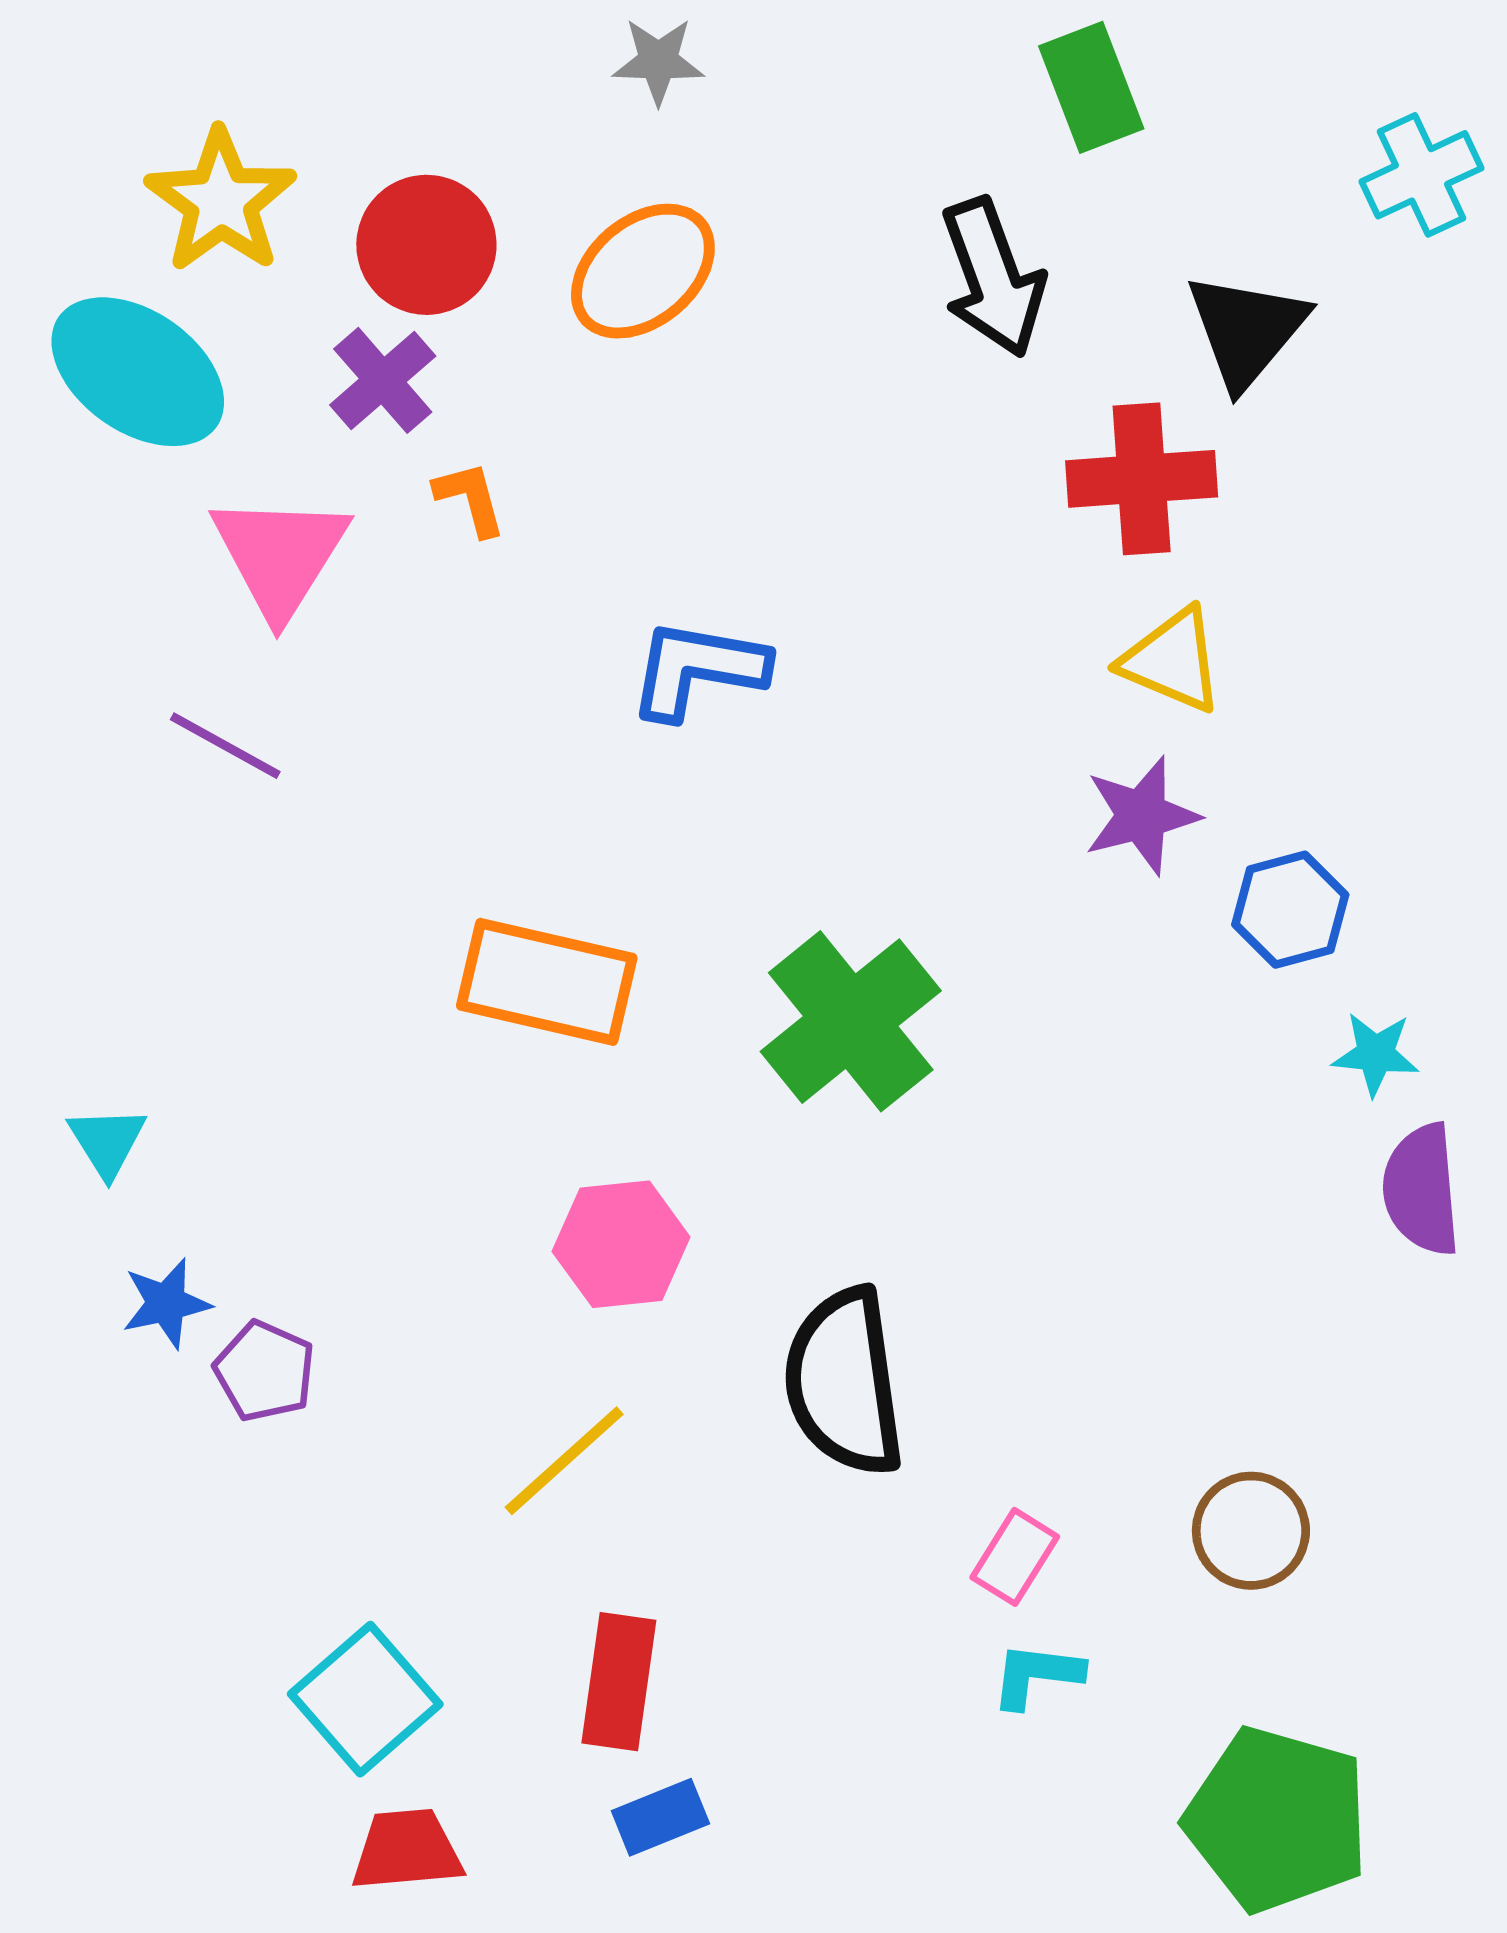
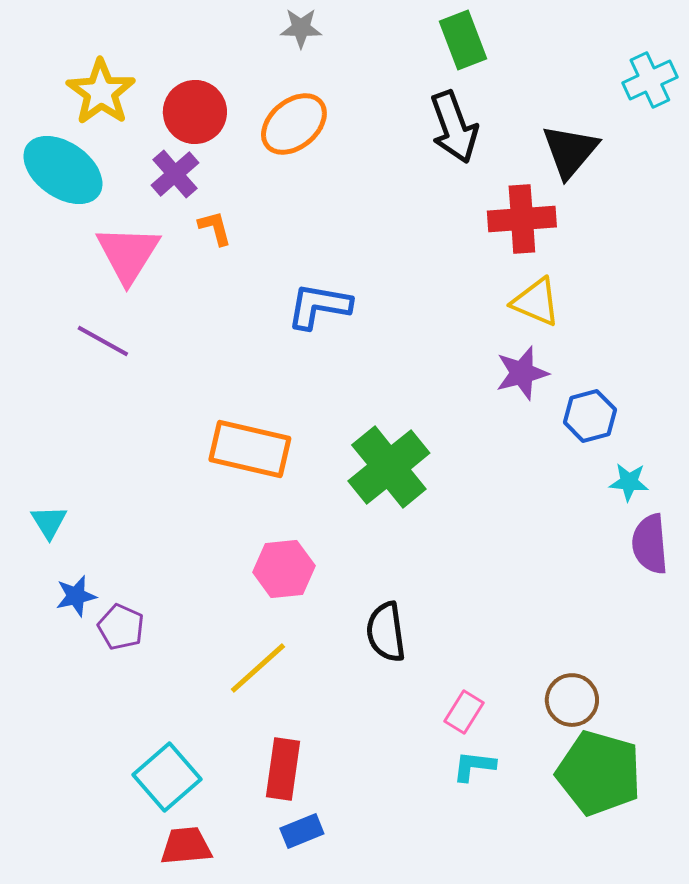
green rectangle: (1091, 87) -> (463, 40), moved
black semicircle: (844, 1382) -> (386, 632), size x0.7
green pentagon: (1277, 1819) -> (599, 773), moved

